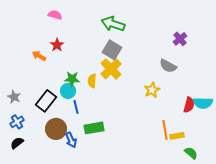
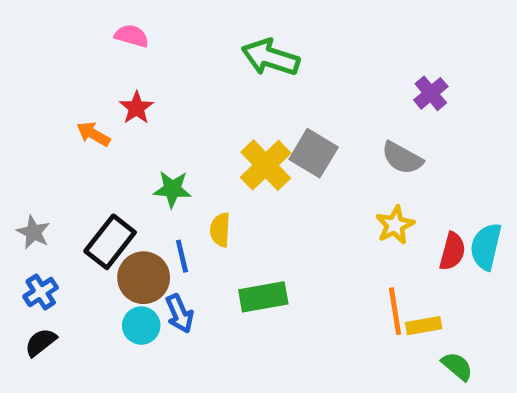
gray square: (112, 50) -> (314, 153), moved
yellow semicircle: (92, 81) -> (220, 230), moved
yellow star: (152, 90) -> (395, 225), moved
cyan circle: (68, 91) -> (141, 326), moved
cyan semicircle: (203, 103) -> (486, 247), turned 102
green rectangle: (94, 128) -> (263, 297), moved
brown circle: (56, 129) -> (144, 278), moved
blue arrow: (71, 140) -> (180, 314), moved

